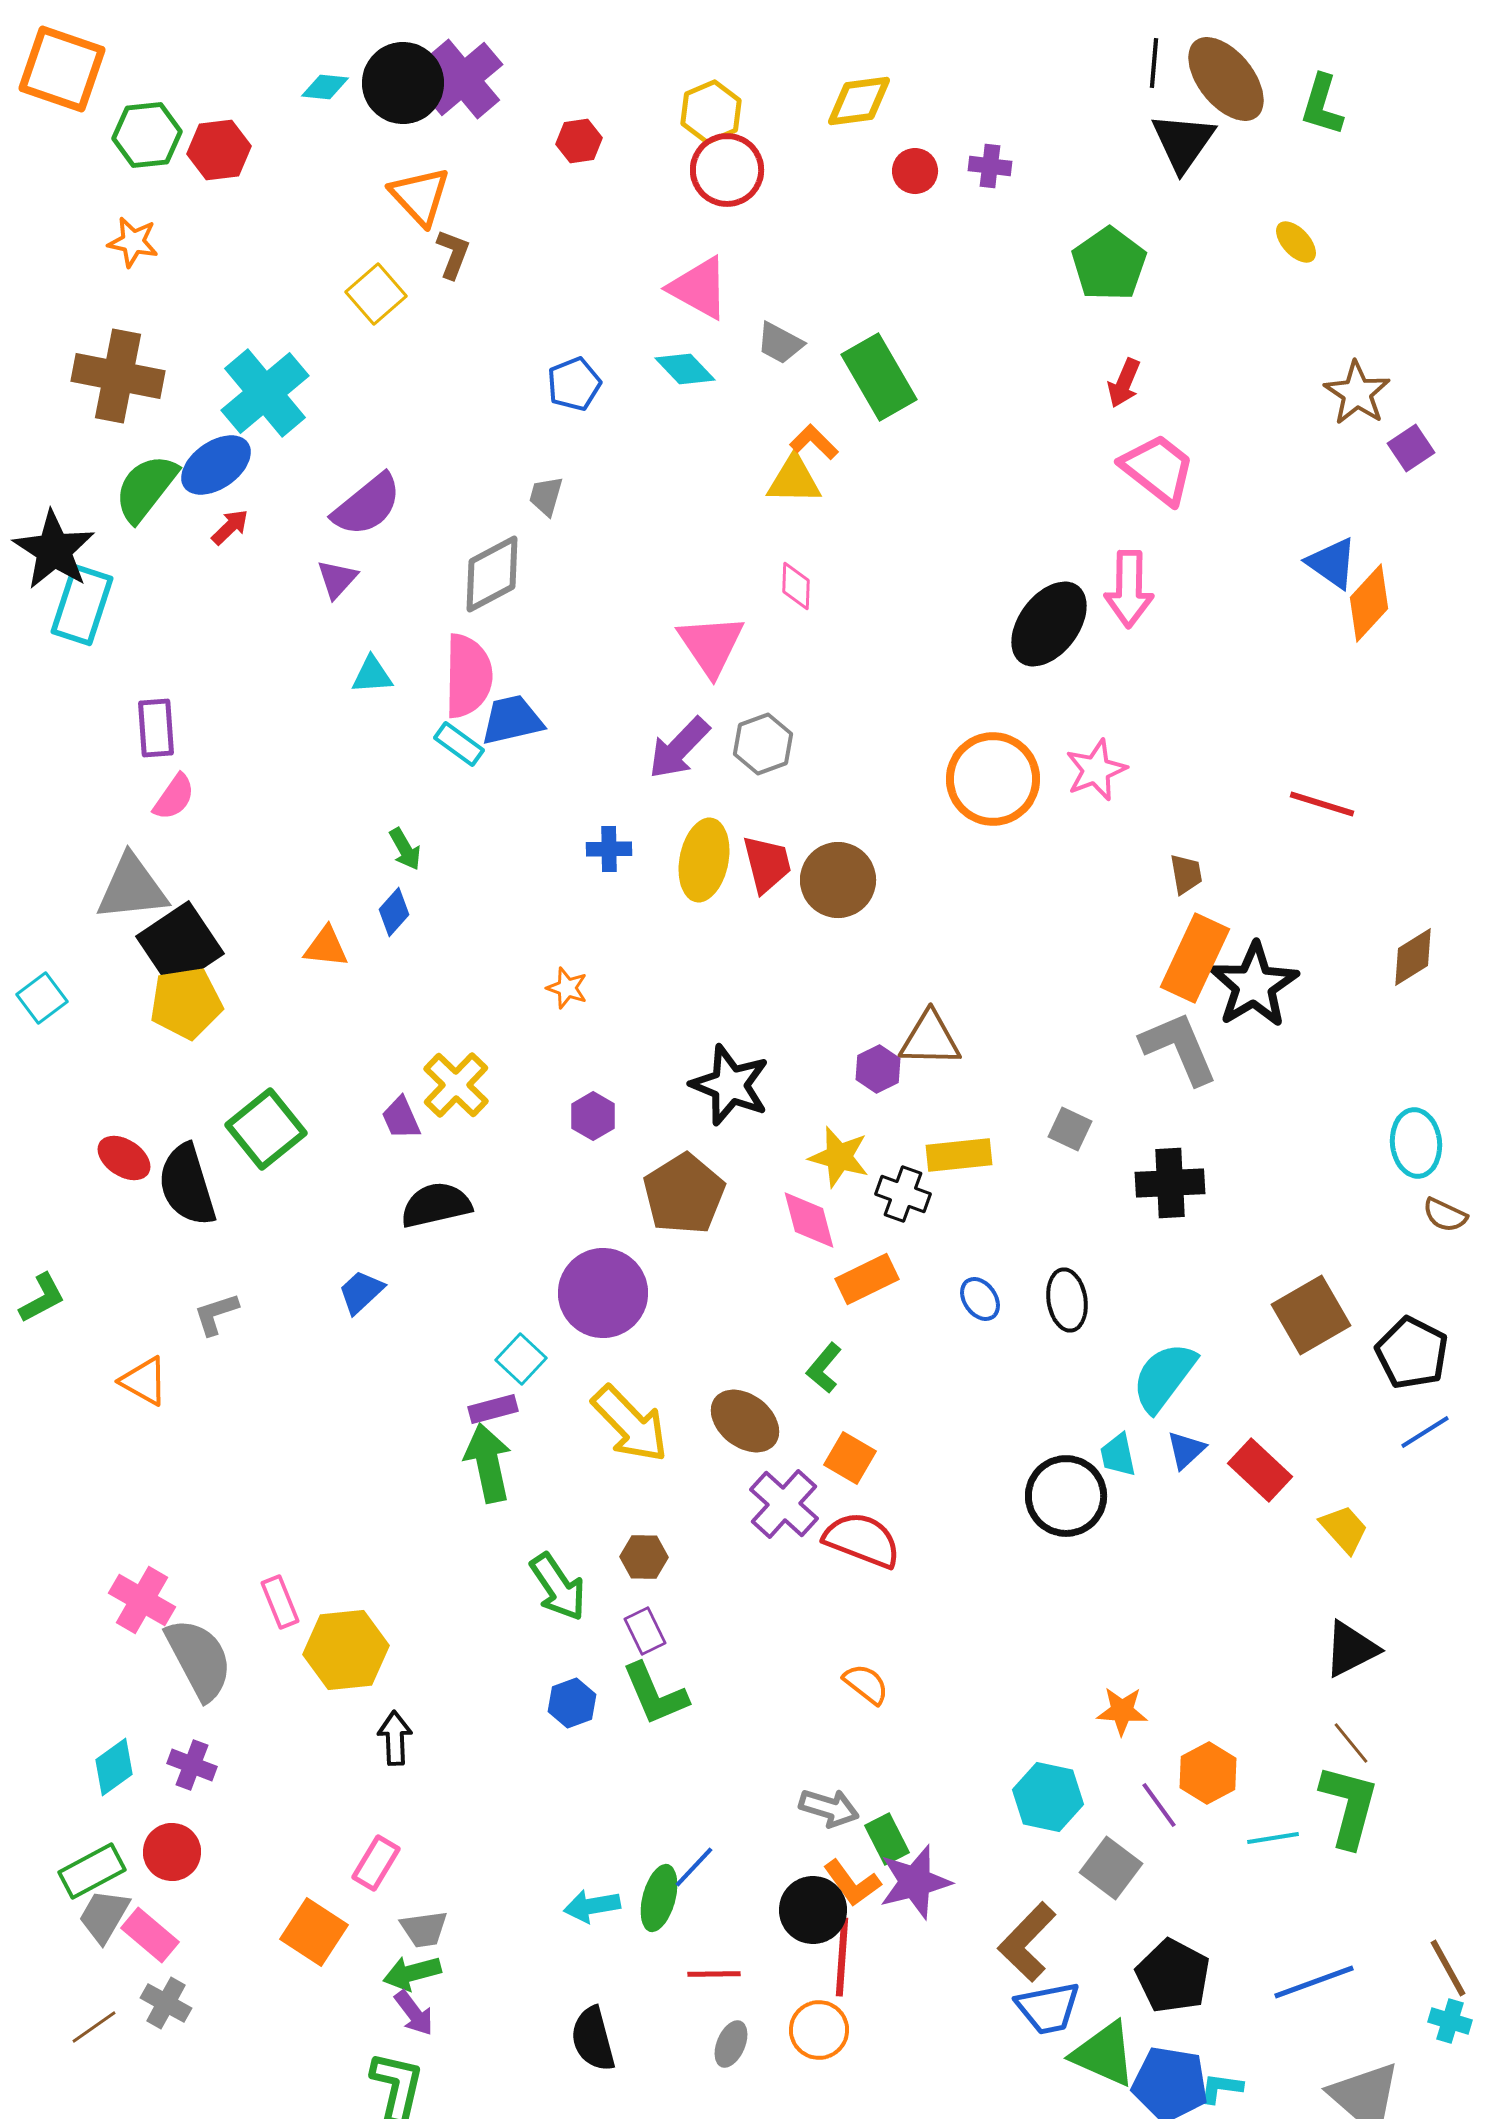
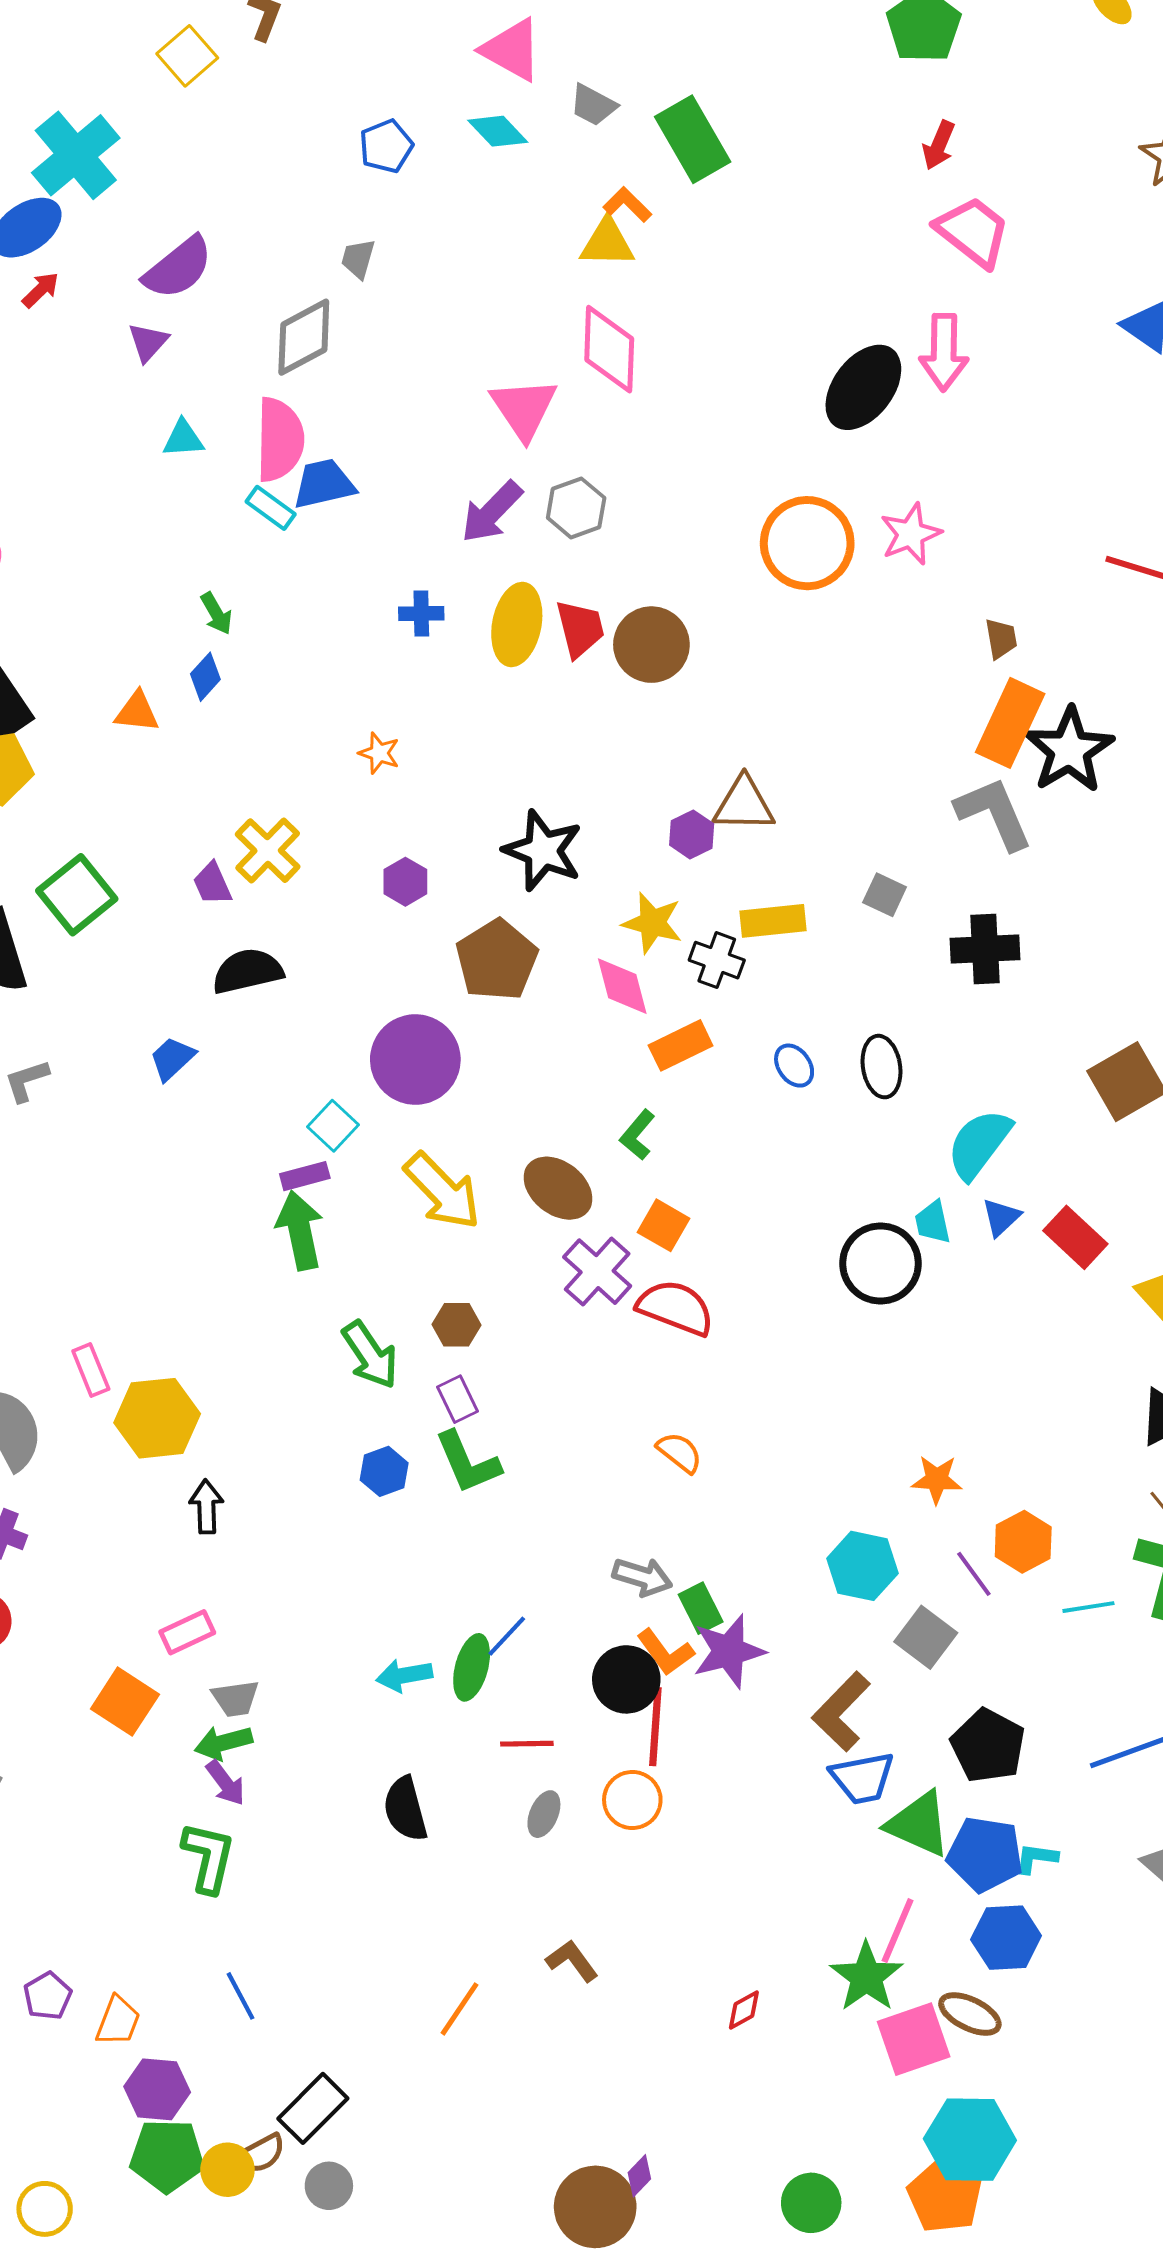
pink diamond: (796, 586) -> (609, 349), size x1.8
pink rectangle: (376, 1863) -> (187, 1632), turned 34

